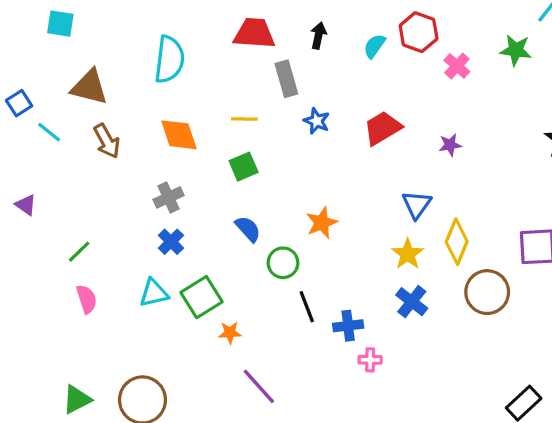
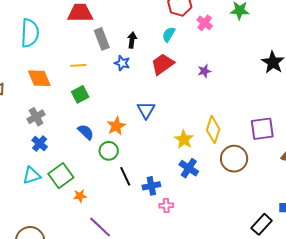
black arrow: (318, 36) -> (132, 40), moved
cyan semicircle: (374, 46) -> (169, 34), moved
blue triangle: (417, 205) -> (146, 110), moved
orange star: (322, 223) -> (116, 126), moved

